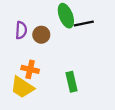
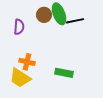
brown circle: (41, 35) -> (44, 15), moved
green rectangle: (71, 82) -> (64, 73), turned -66

